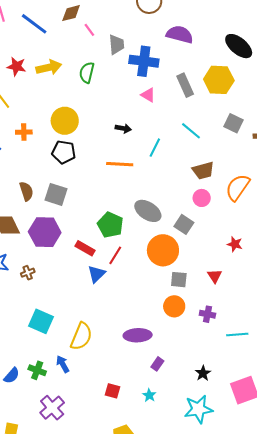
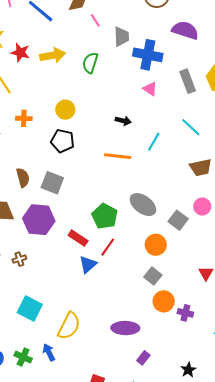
yellow circle: (65, 121) -> (65, 110), size x0.7
pink circle: (202, 198) -> (202, 207), moved
orange circle: (163, 250) -> (156, 245), size x0.7
gray square: (179, 280) -> (153, 276), moved, turned 30
purple cross: (207, 314) -> (185, 313), moved

